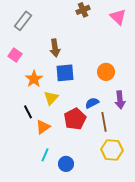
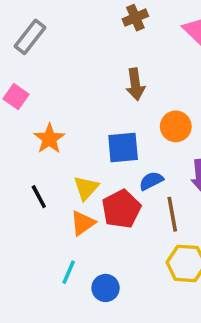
brown arrow: (55, 48) -> (135, 84), moved
blue square: (65, 73) -> (123, 148), moved
yellow triangle: (51, 98) -> (86, 188), moved
orange triangle: (43, 127) -> (83, 223), moved

